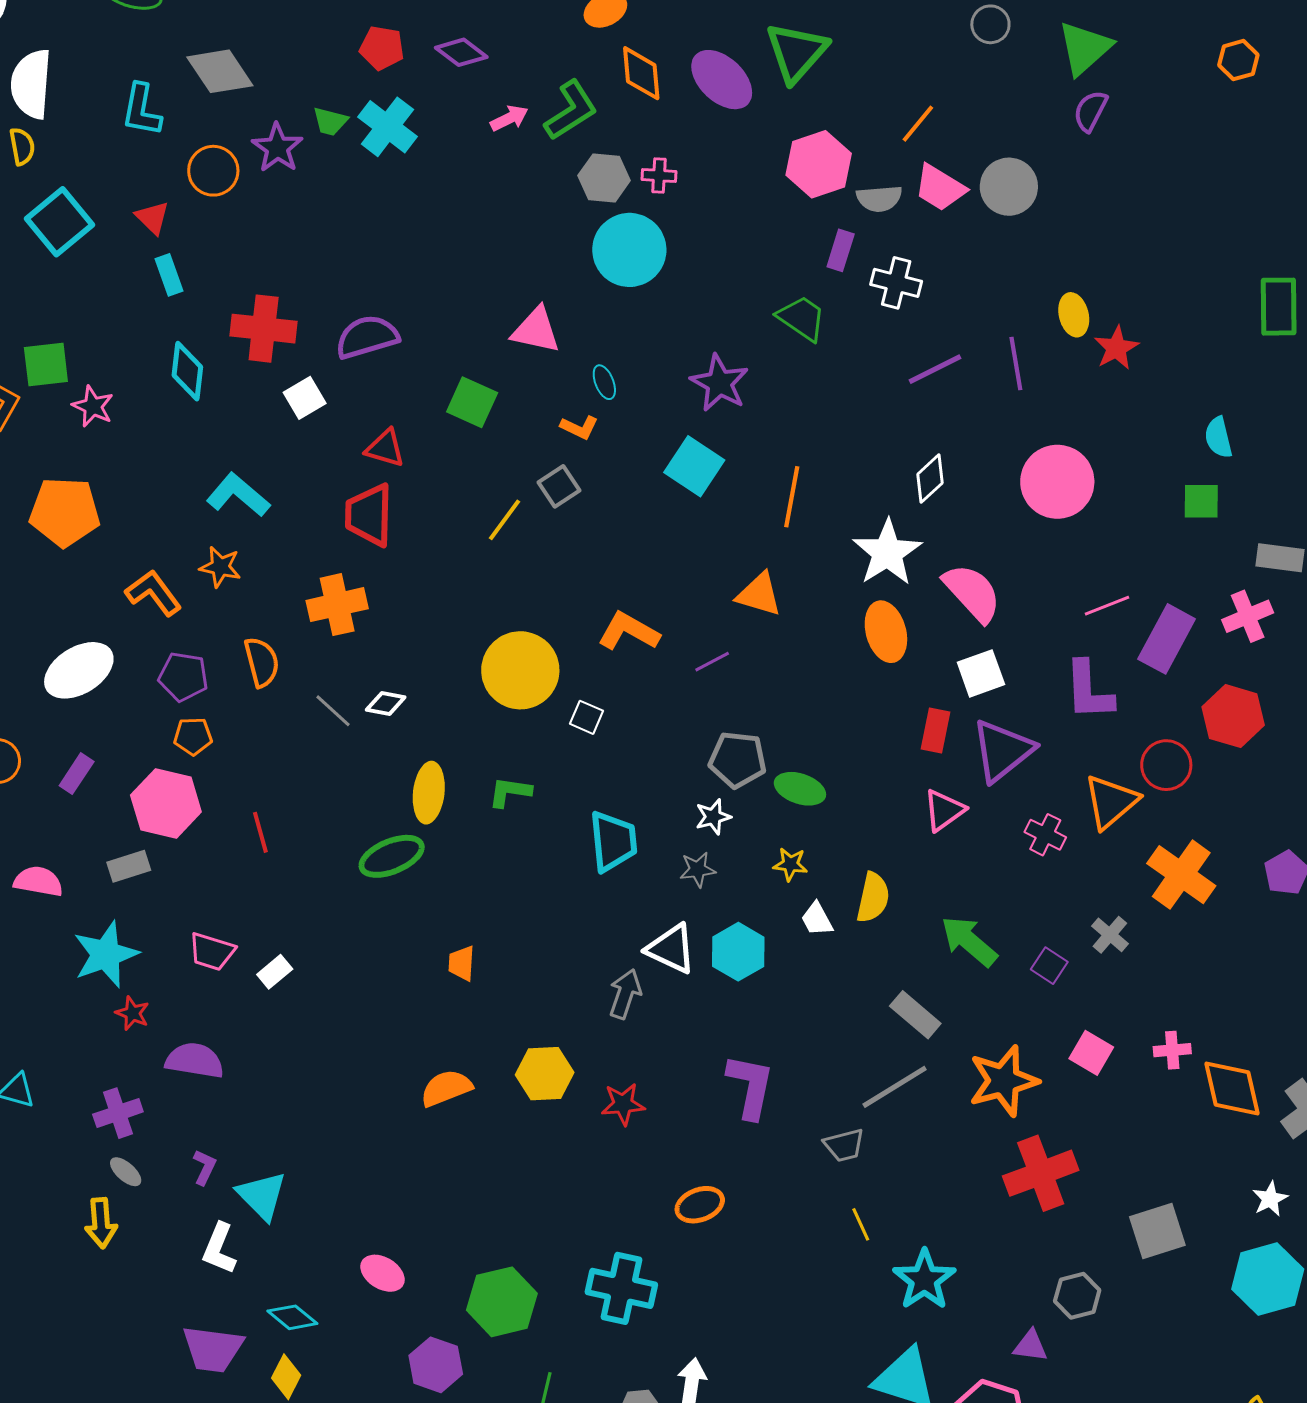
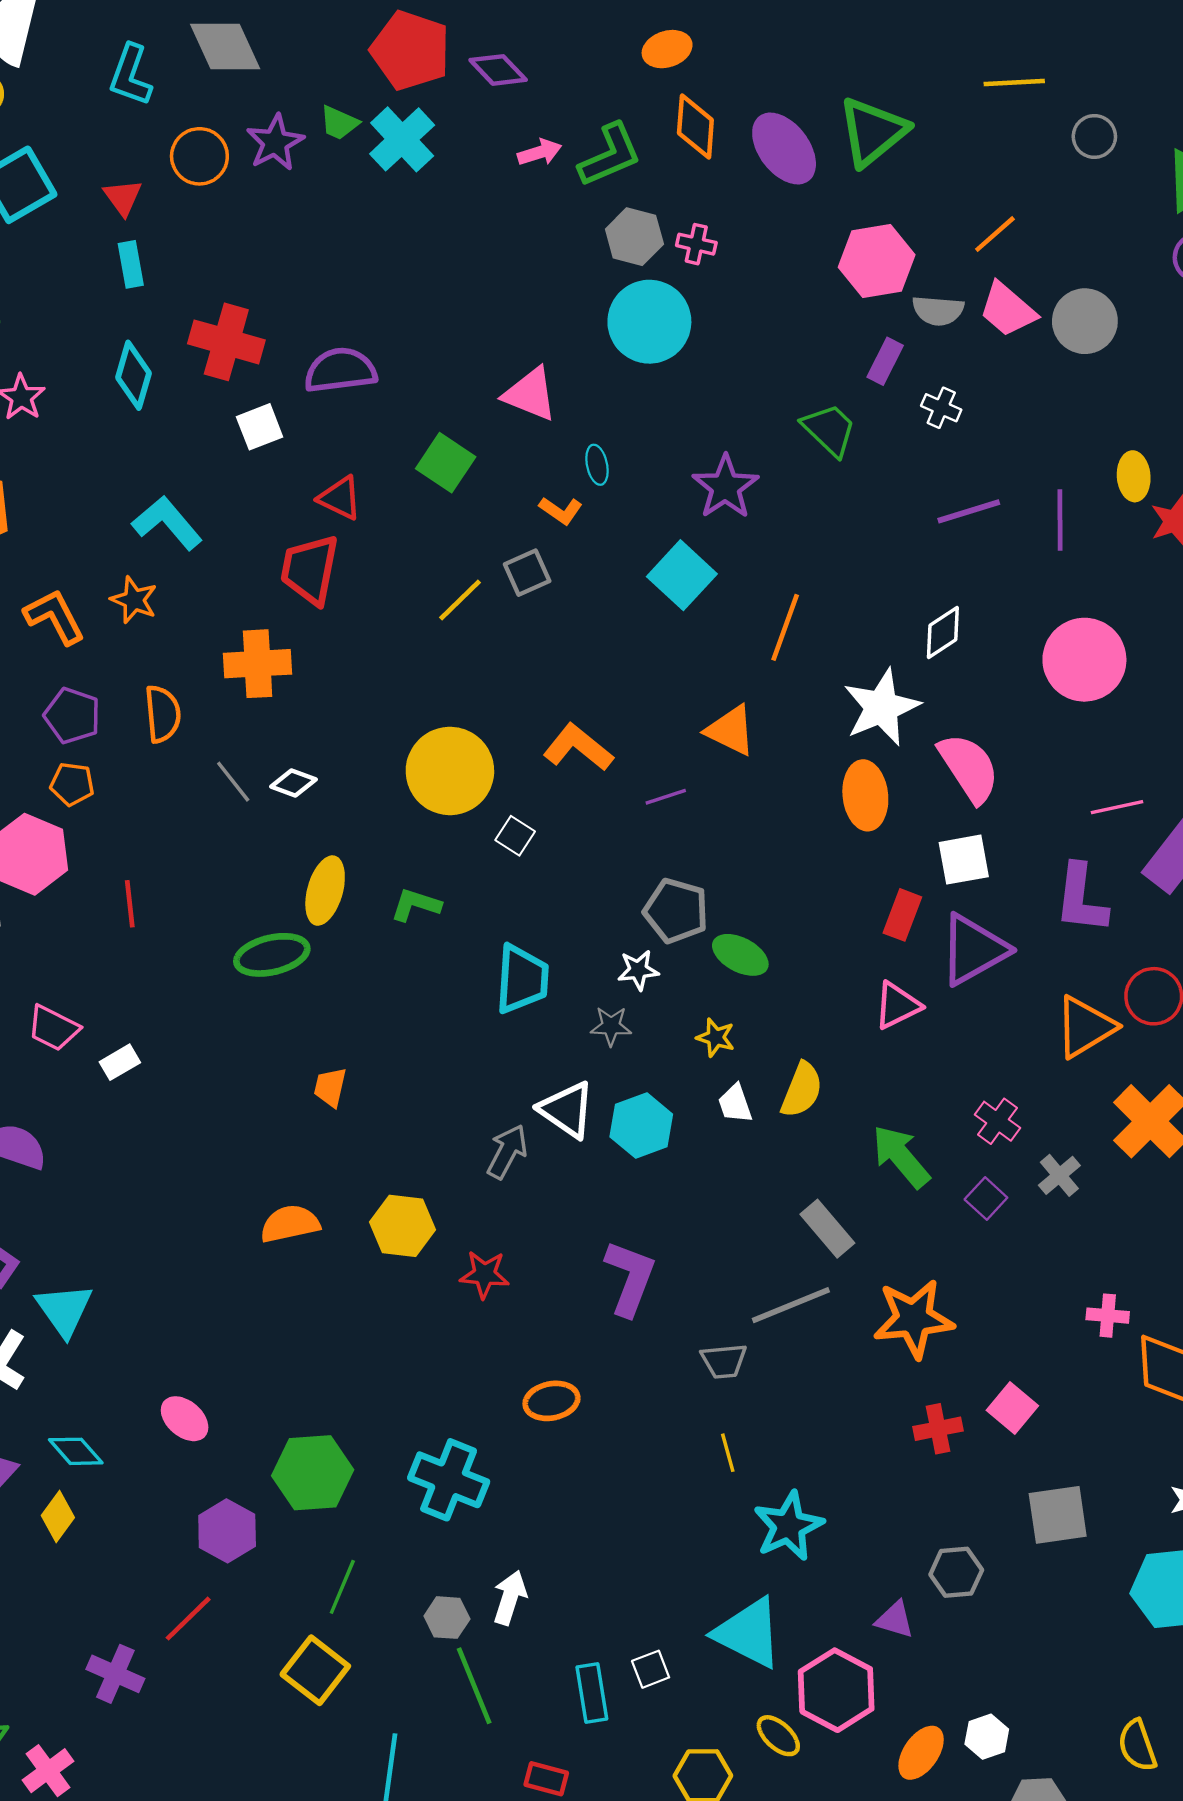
red pentagon: (382, 48) -> (410, 50), size x1.6
white cross: (896, 283) -> (941, 408), size x0.7
pink cross: (1045, 835) -> (997, 1121), moved
pink square: (1091, 1053) -> (1012, 1408), moved
red cross: (1041, 1173) -> (938, 1429), size x0.6

